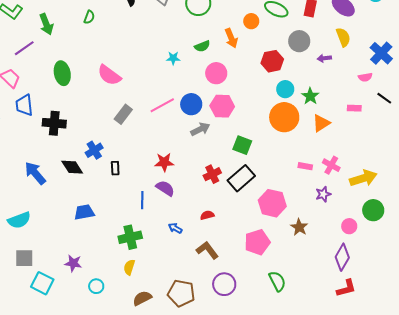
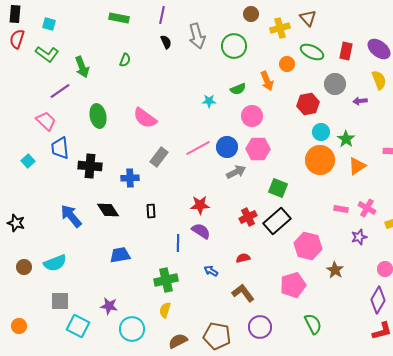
blue cross: (94, 150) -> (130, 178), moved, turned 30
cyan circle: (96, 286) -> (132, 329), size x1.6

